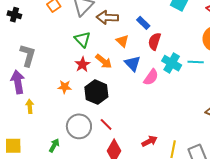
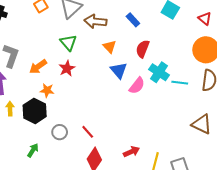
blue rectangle: (143, 23) -> (133, 20), moved
orange arrow: (104, 61) -> (38, 67), moved, turned 102
cyan line: (196, 62) -> (180, 83), moved
black hexagon: (96, 92) -> (35, 111), moved
gray circle: (79, 126) -> (60, 132), size x0.6

